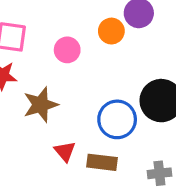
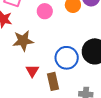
brown rectangle: (102, 162) -> (53, 81), turned 60

